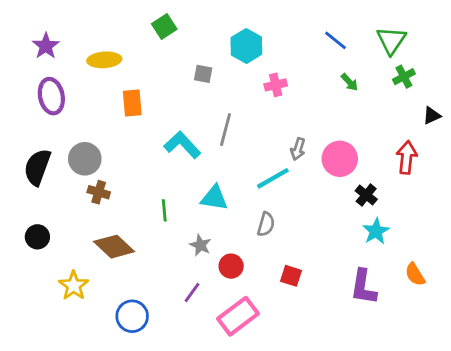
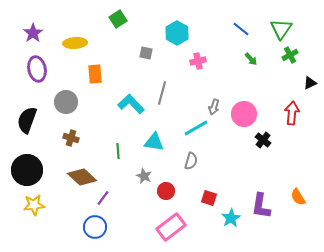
gray circle: (85, 159) -> (66, 102), moved
cyan star: (376, 231) -> (231, 218), moved
black circle: (37, 237) -> (27, 170), size x1.8
yellow star: (74, 286) -> (34, 205), moved, turned 30
purple line: (192, 293) -> (103, 198), moved

